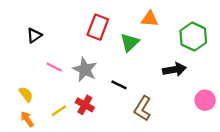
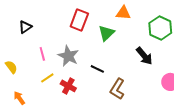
pink line: (54, 67) -> (42, 54), turned 48
black arrow: (174, 70) -> (144, 56), turned 60
yellow semicircle: (26, 94) -> (11, 67), moved
yellow line: (59, 111) -> (47, 78), moved

